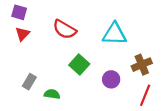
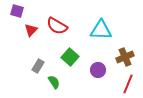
red triangle: (23, 34) -> (31, 30), moved
gray rectangle: (29, 82) -> (38, 66), moved
green semicircle: (52, 94) -> (54, 82), moved, turned 48

